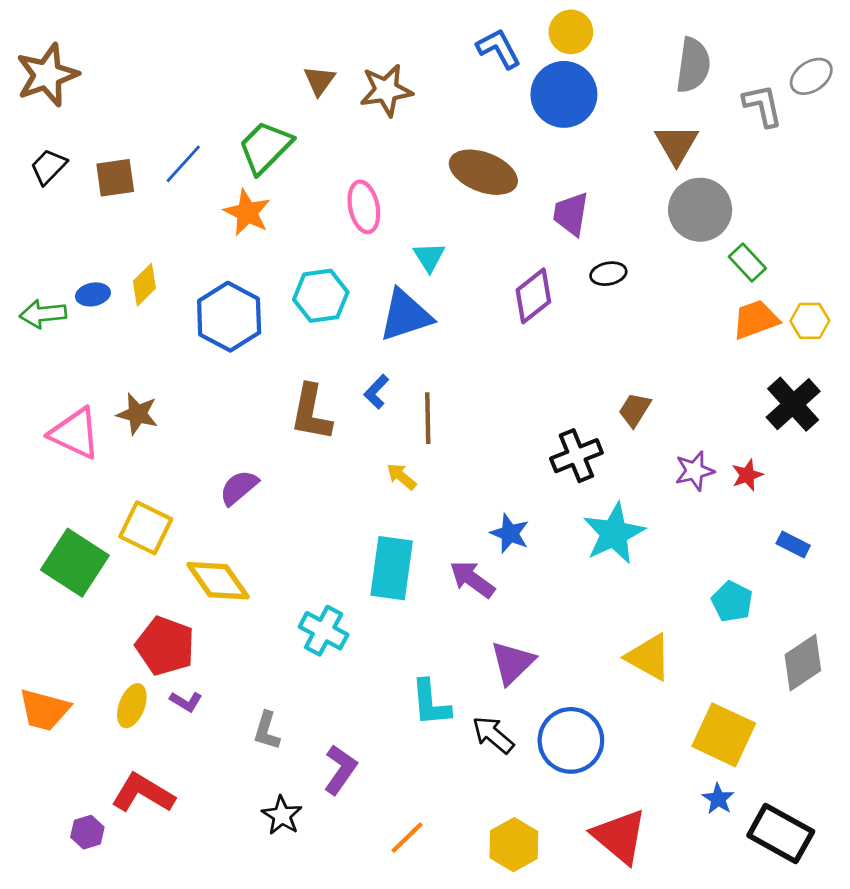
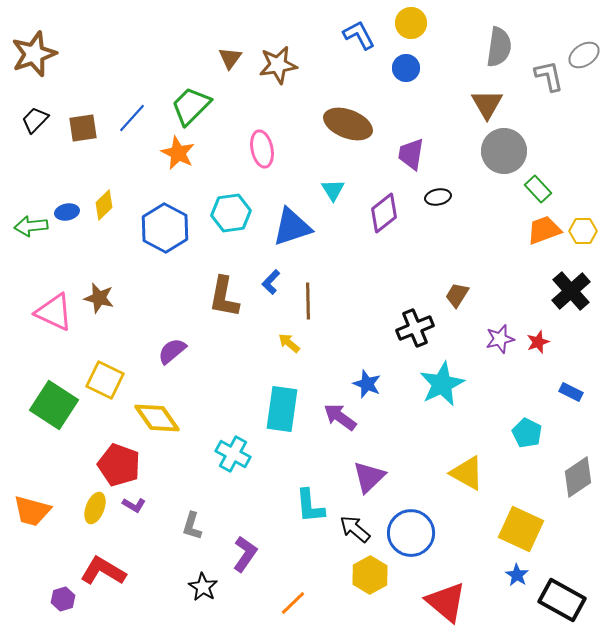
blue circle: (564, 94) -> (406, 68), size x0.6
cyan triangle: (429, 257) -> (333, 190), moved
yellow hexagon: (514, 845) -> (370, 575), moved

